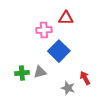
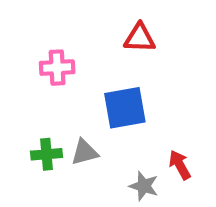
pink cross: (44, 30) -> (57, 68), moved
blue square: (59, 51) -> (125, 108), turned 35

